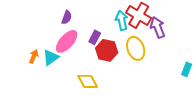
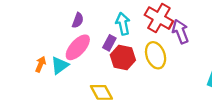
cyan arrow: (122, 20) -> (123, 24), moved

